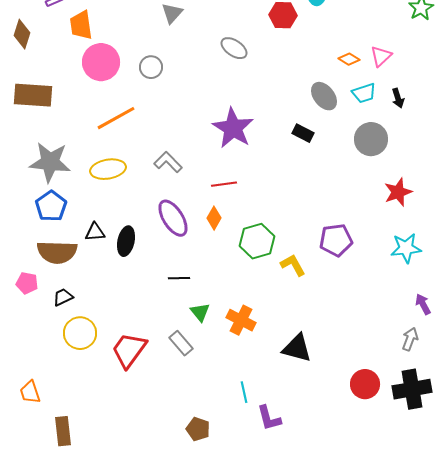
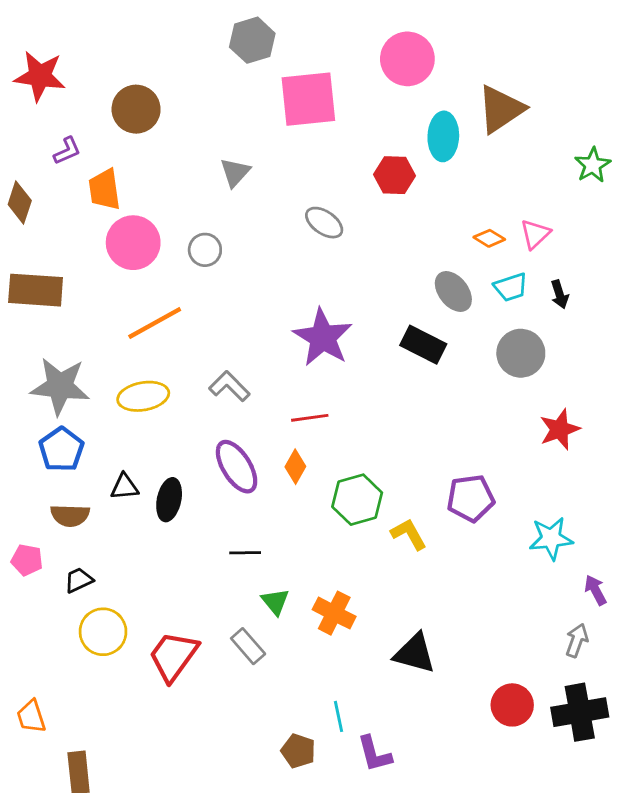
black rectangle: (303, 133) -> (423, 345), size x1.4
cyan star: (406, 248) -> (551, 538), moved
brown semicircle: (57, 252) -> (70, 515), size x0.7
brown pentagon: (198, 429) -> (298, 751), moved

